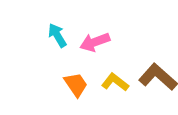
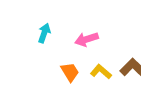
cyan arrow: (57, 35) -> (44, 33), moved, turned 48

